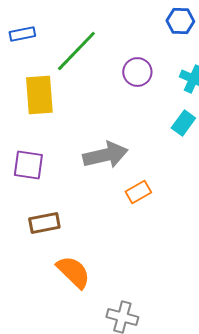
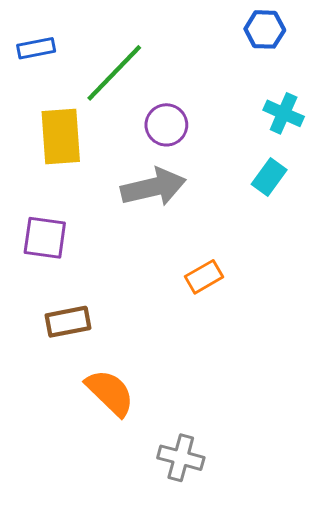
purple circle: (137, 72) -> (166, 125), moved
gray arrow: (105, 155) -> (153, 187), moved

